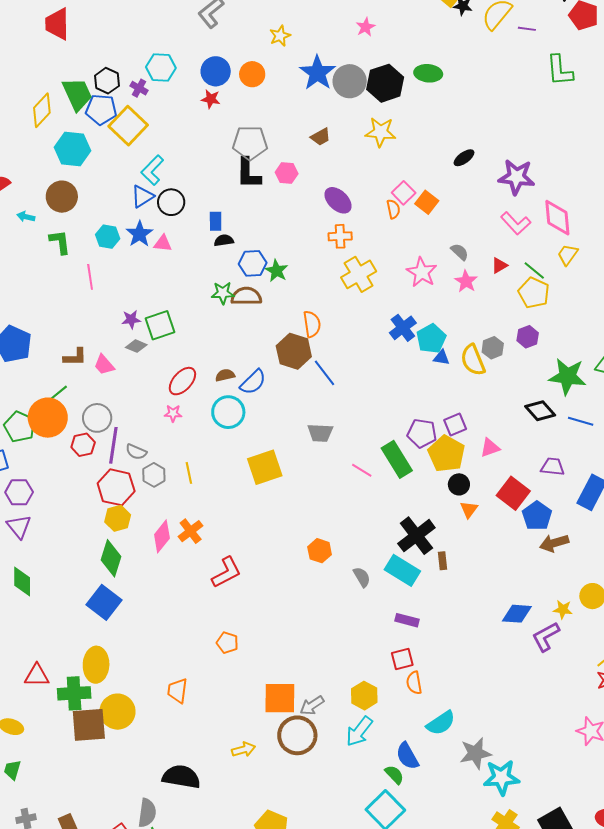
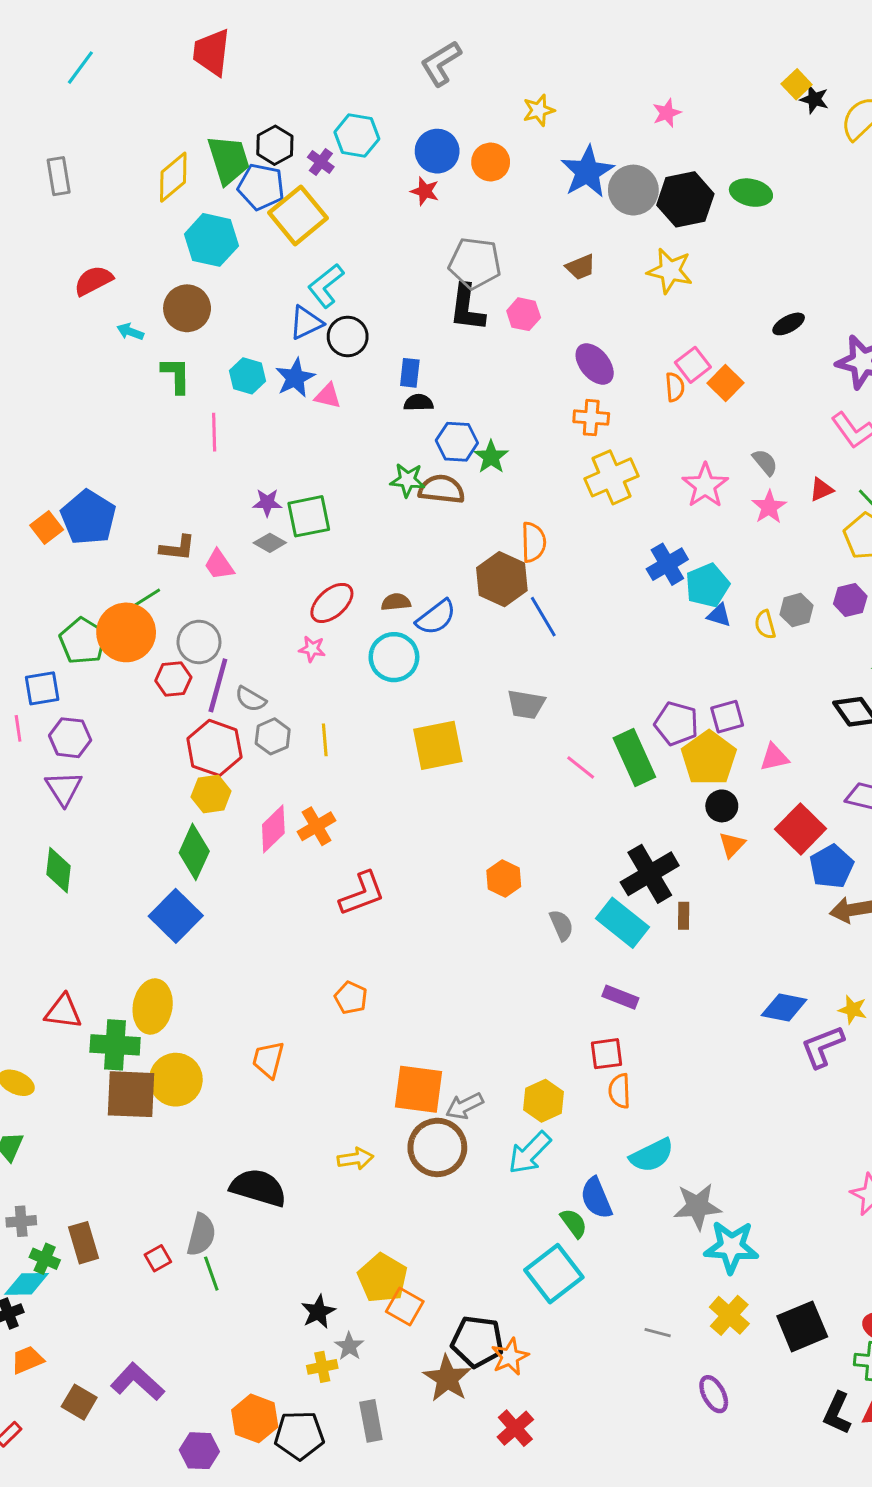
yellow semicircle: (473, 360) -> (765, 625), size x0.6

